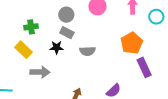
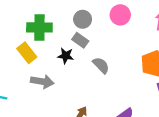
green cross: (31, 27) -> (39, 27), size x1.5
gray semicircle: (87, 51) -> (101, 65), turned -140

